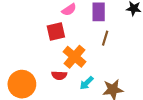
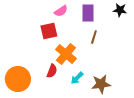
red semicircle: (59, 75) -> (52, 71), turned -72

